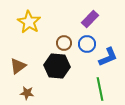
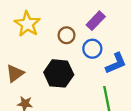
brown circle: (64, 43) -> (67, 35), moved

